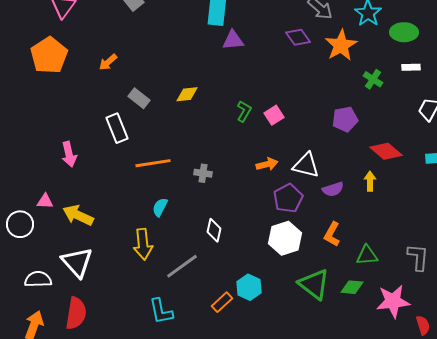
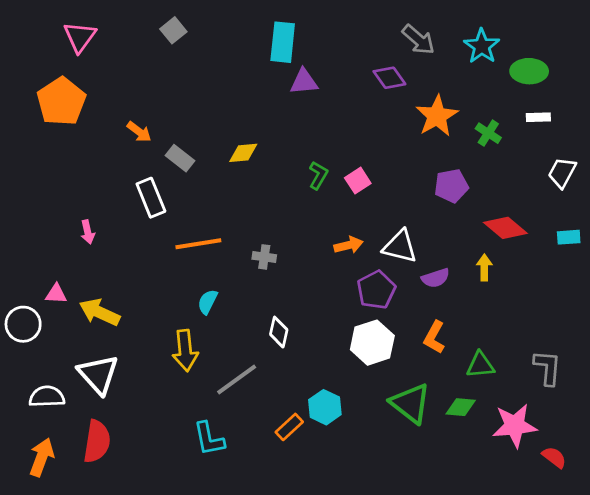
orange star: (341, 45) -> (437, 116), moved
orange arrow: (108, 62) -> (139, 132), moved, turned -102
pink arrow: (69, 154) -> (88, 232), size x0.7
red semicircle: (423, 325) -> (554, 457), turned -36

